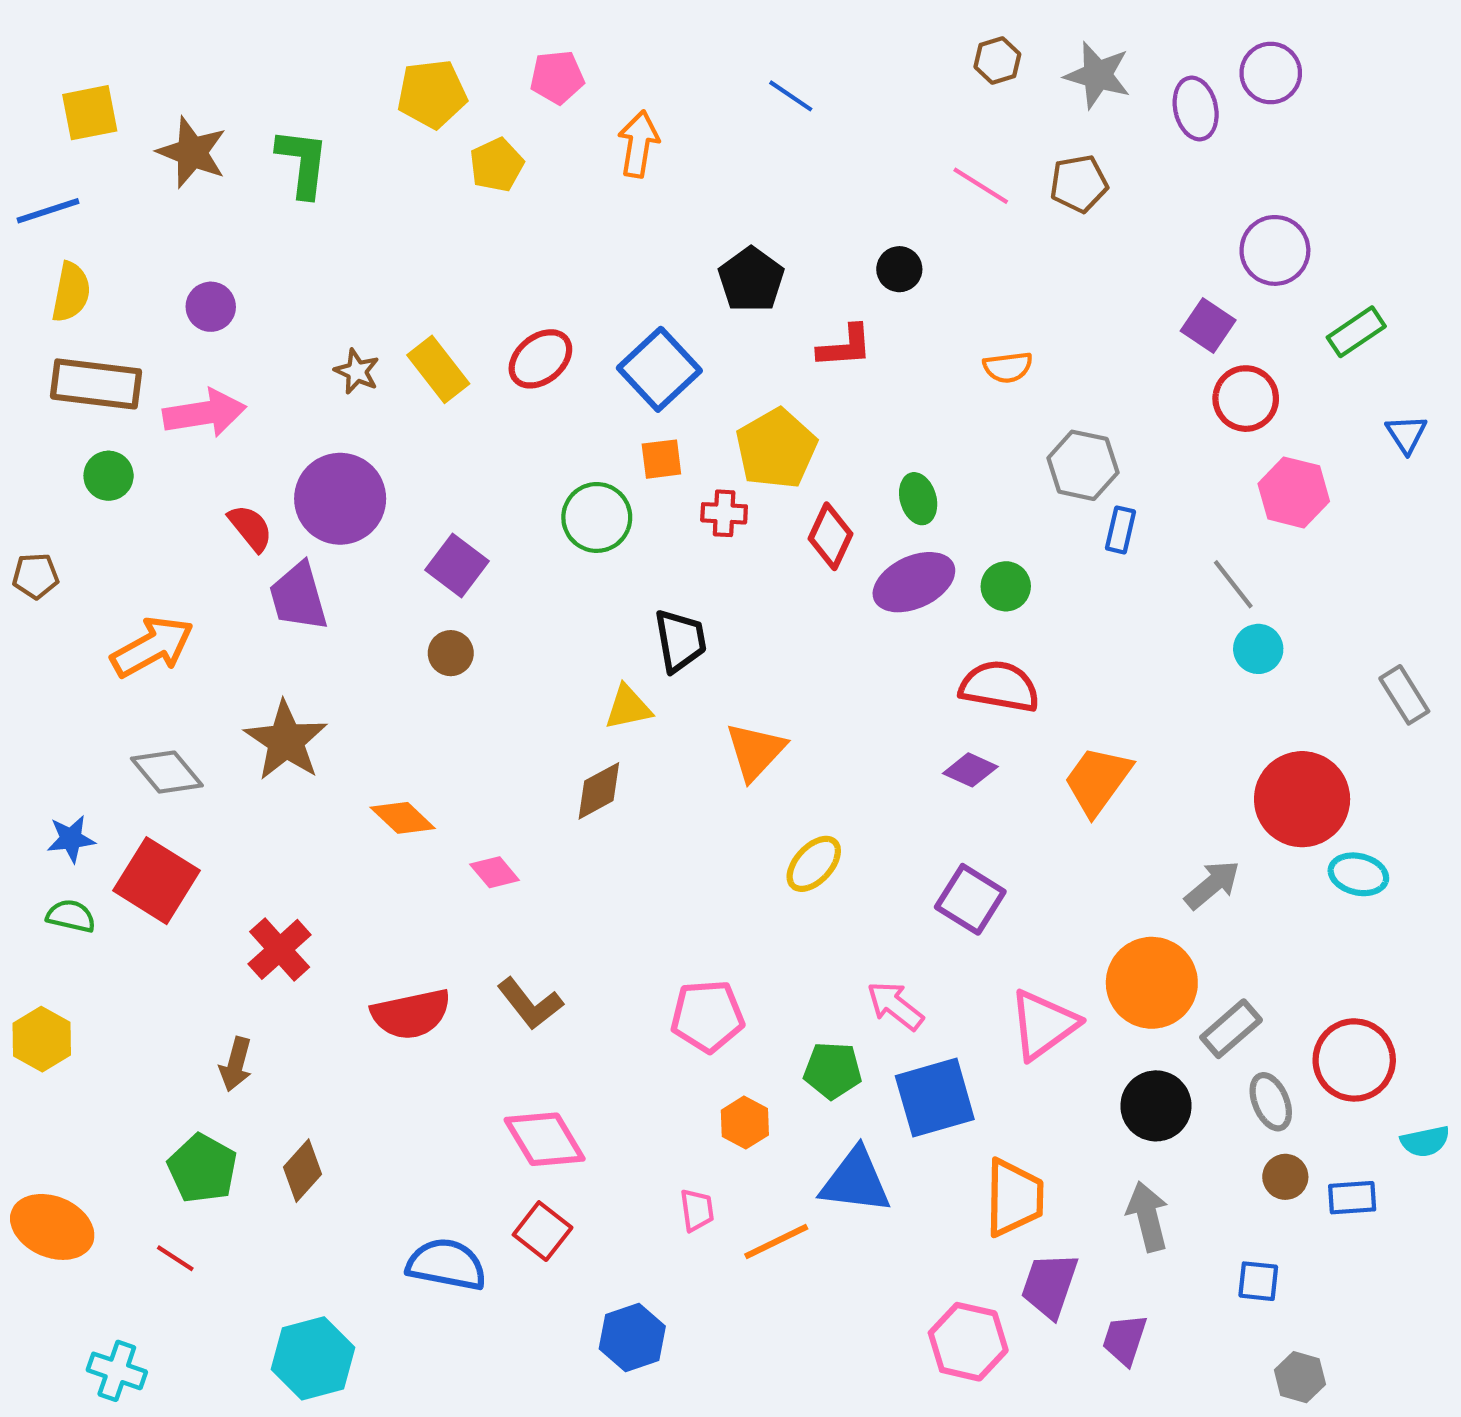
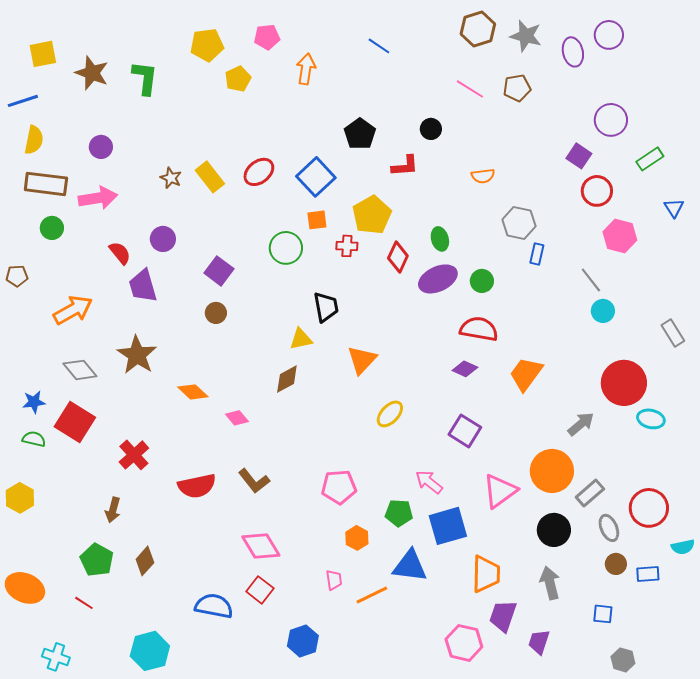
brown hexagon: (997, 61) -> (478, 29), size x1.6
purple circle: (340, 499) -> (163, 239), size x0.6

